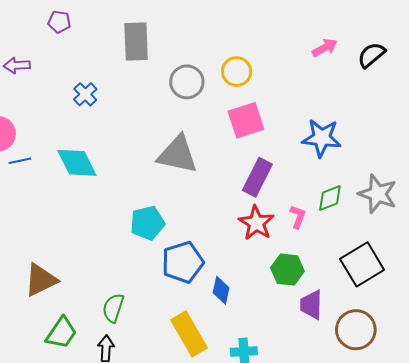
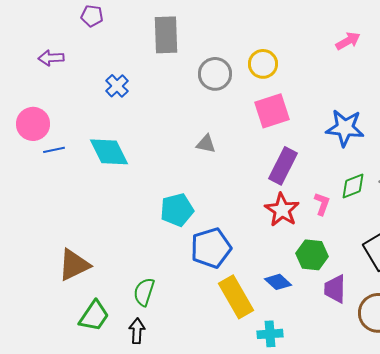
gray triangle: (178, 154) -> (206, 144), size x0.5
blue diamond: (221, 290) -> (278, 282), moved, turned -60
yellow rectangle: (189, 334) -> (236, 297), moved

